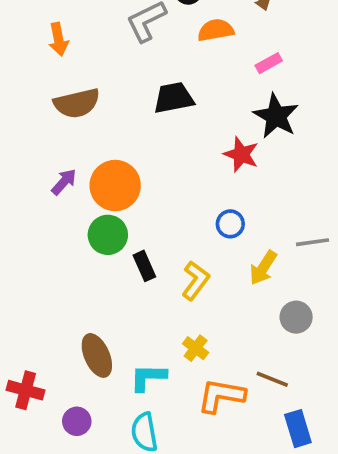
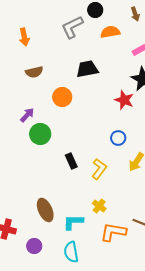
brown semicircle: (77, 103) -> (34, 72), size x0.7
orange circle: (115, 186) -> (62, 97), moved, size x0.7
green circle: (108, 235) -> (40, 134), moved

